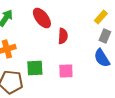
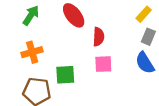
pink square: (66, 71) -> (103, 64), moved

